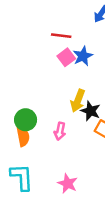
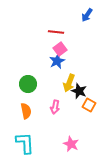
blue star: (83, 56) -> (57, 61), moved
green circle: (26, 120) -> (28, 84), moved
pink star: (68, 183) -> (71, 144), moved

